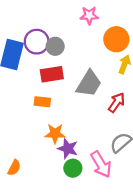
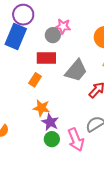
pink star: (89, 15) -> (63, 26), moved
purple circle: (37, 42) -> (23, 15), moved
orange rectangle: (42, 102) -> (35, 80), turned -72

